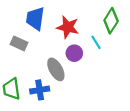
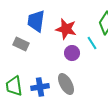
gray ellipse: (56, 69) -> (66, 84), moved

